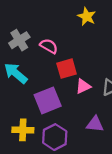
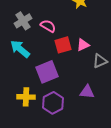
pink triangle: (83, 86) -> (83, 45), moved

